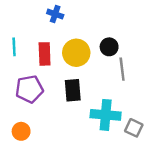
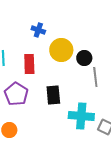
yellow circle: (76, 53) -> (61, 50), moved
purple pentagon: (29, 89) -> (16, 94), turned -30

